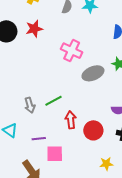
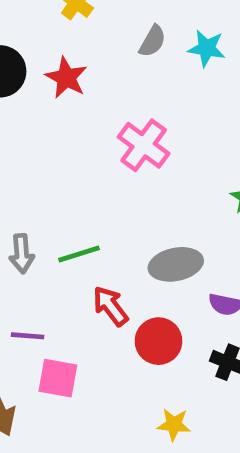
red star: (34, 29) -> (66, 78), turned 30
gray ellipse: (93, 73) -> (176, 264), moved
red arrow: (71, 120) -> (110, 306), turned -42

